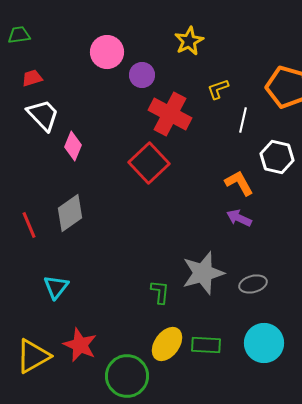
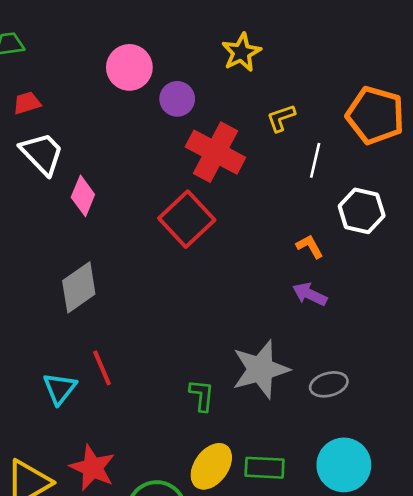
orange L-shape: (239, 183) -> (310, 246), size x0.7
red line: (29, 225) -> (102, 368), moved

